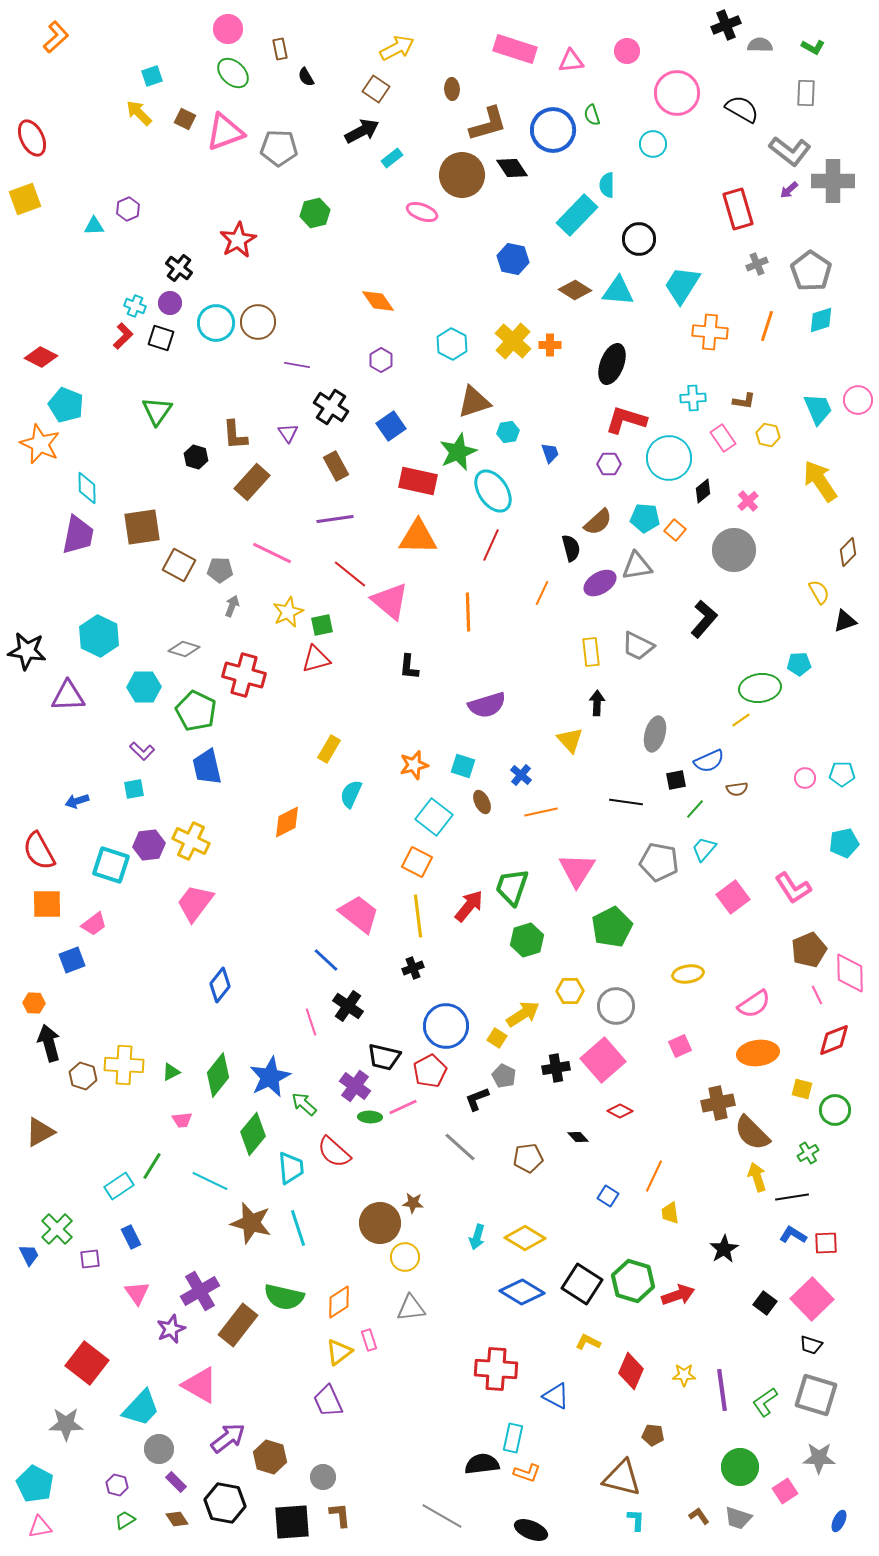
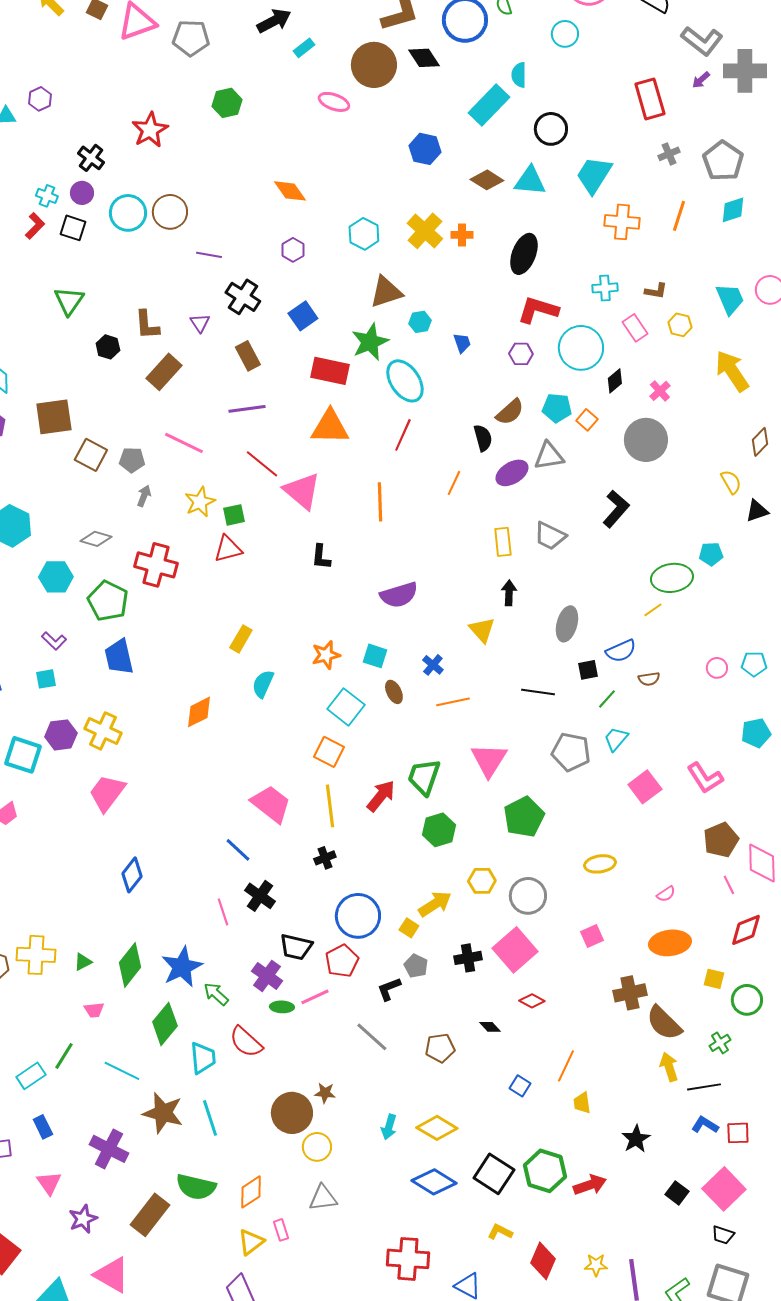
pink semicircle: (754, 1004) -> (666, 894), size x0.6
purple cross: (200, 1291) -> (109, 1149), moved, turned -33

